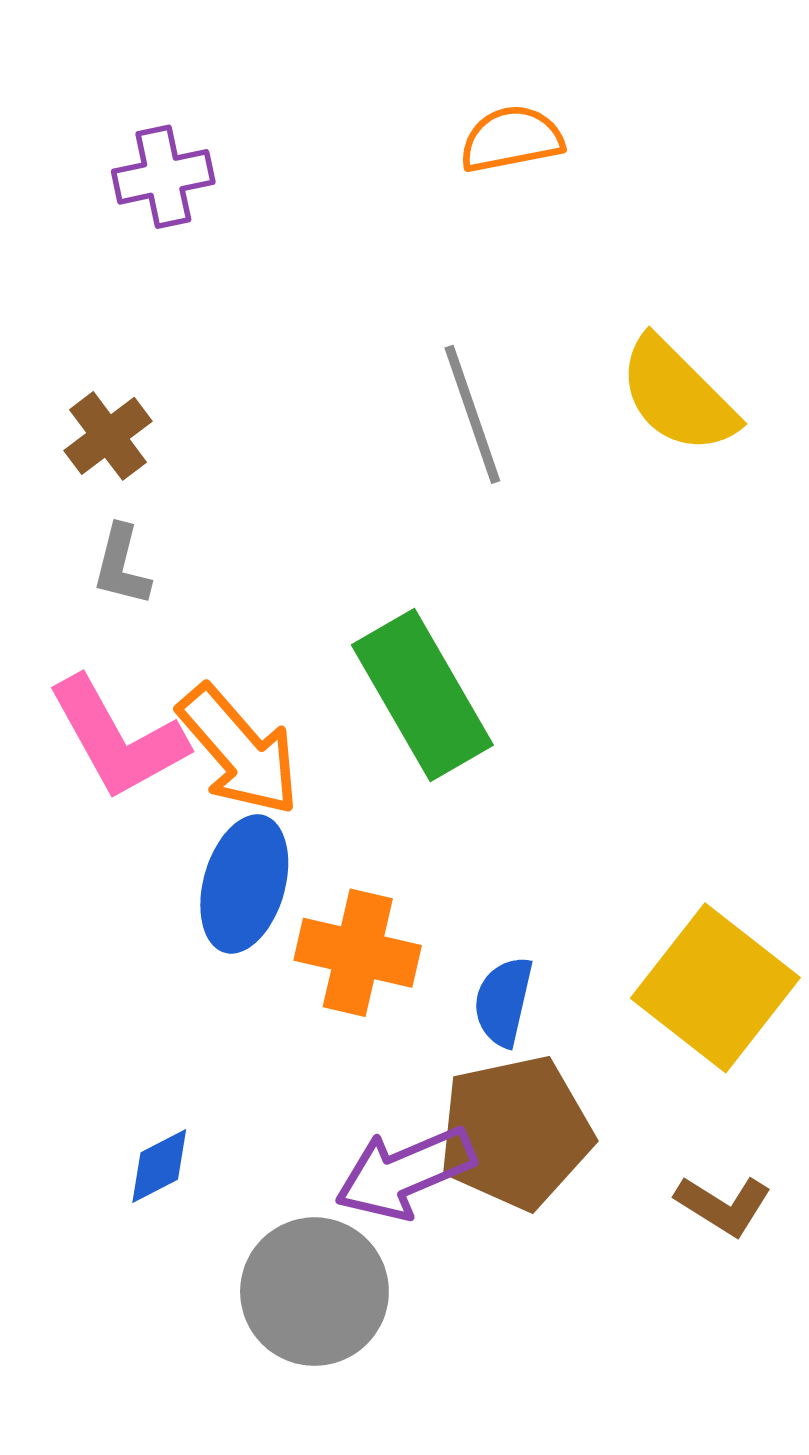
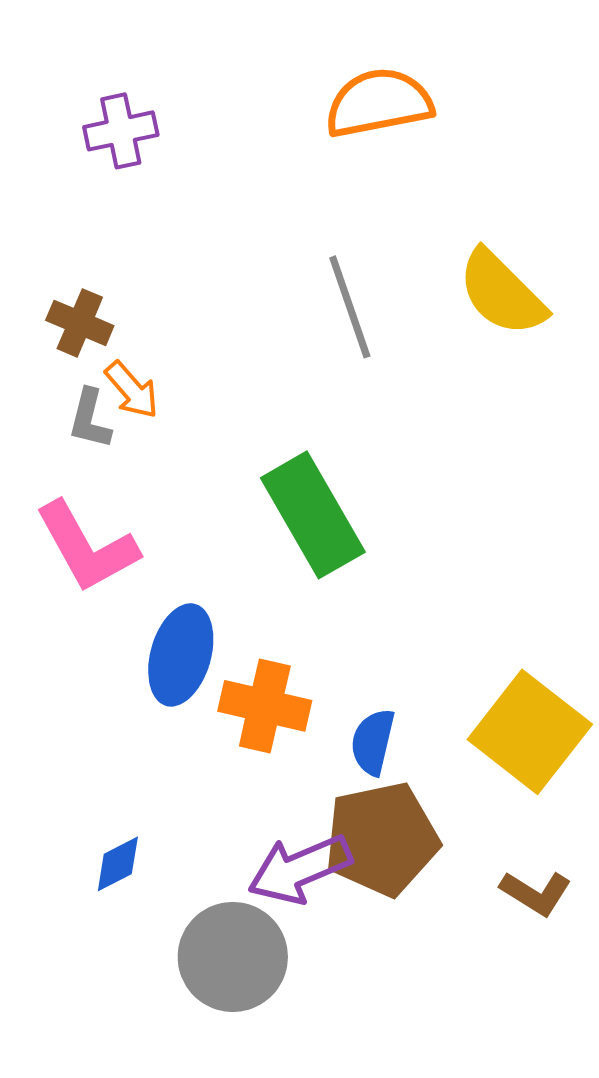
orange semicircle: (511, 139) -> (379, 103), size x1.4
brown cross: (108, 436) -> (80, 323), turned -30
orange arrow: (239, 750) -> (132, 390), moved, size x0.6

